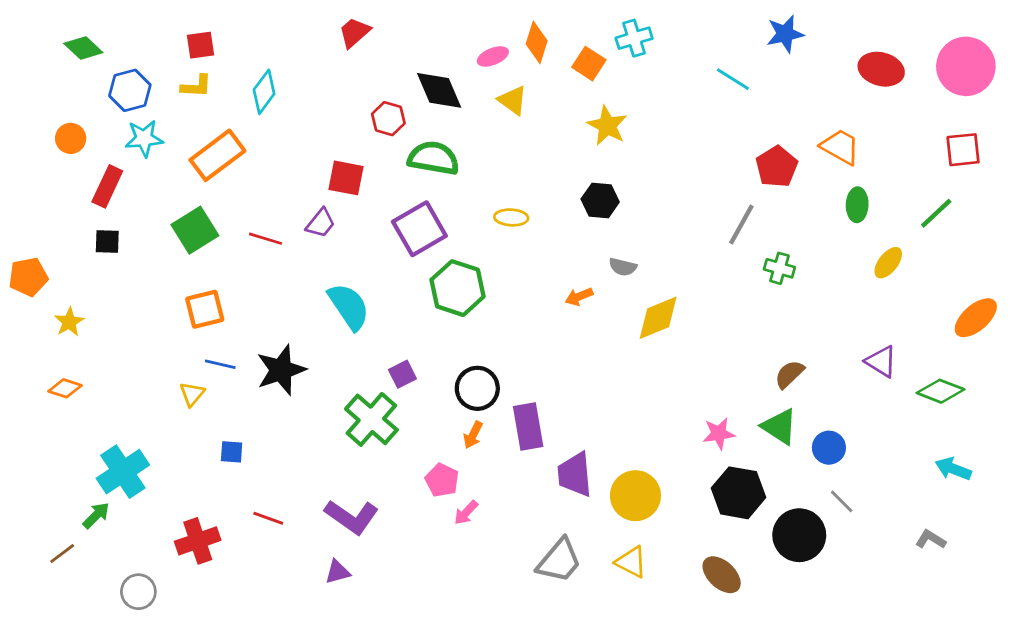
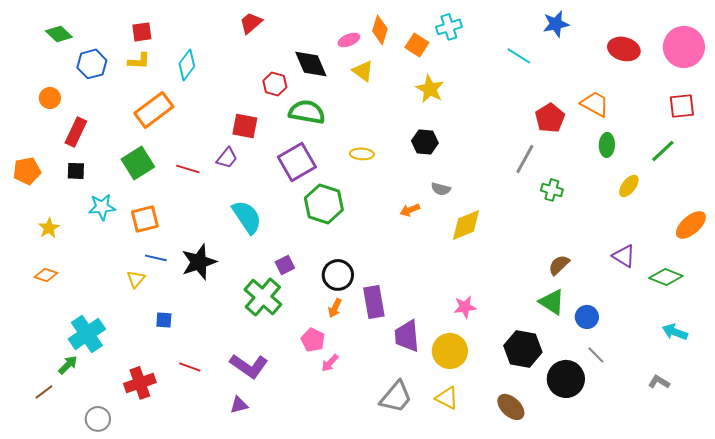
cyan star: (144, 138) -> (102, 207), moved
orange pentagon: (28, 277) -> (27, 171), moved
pink star: (719, 434) -> (465, 307), moved

